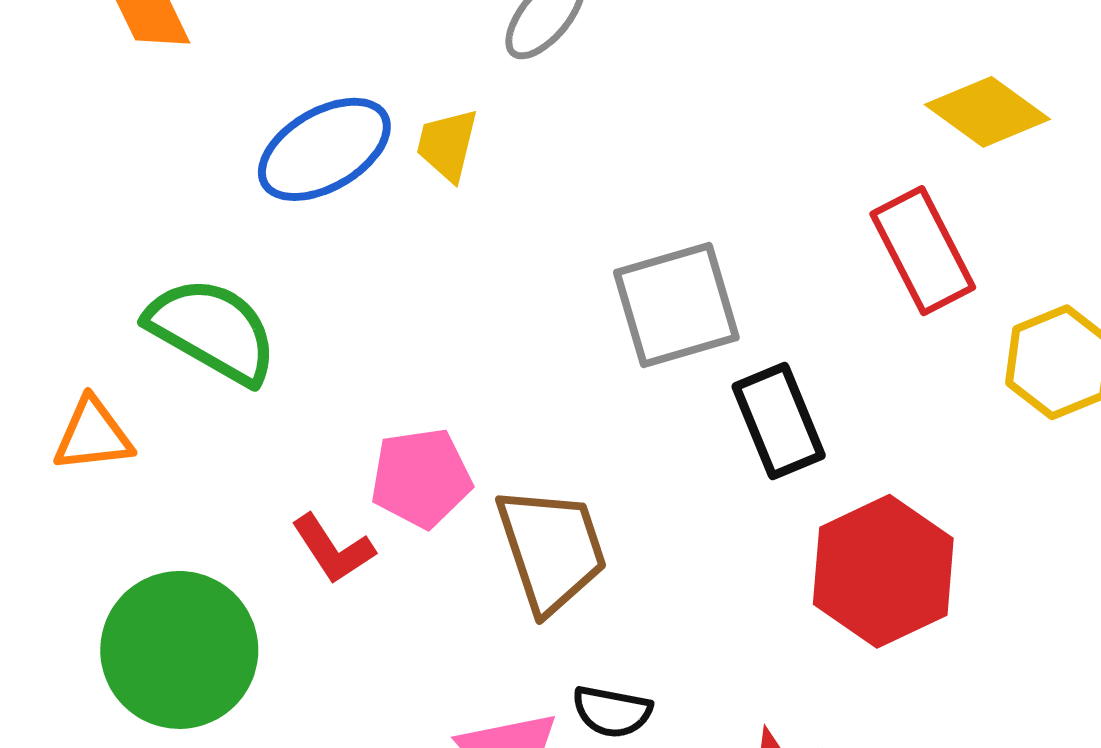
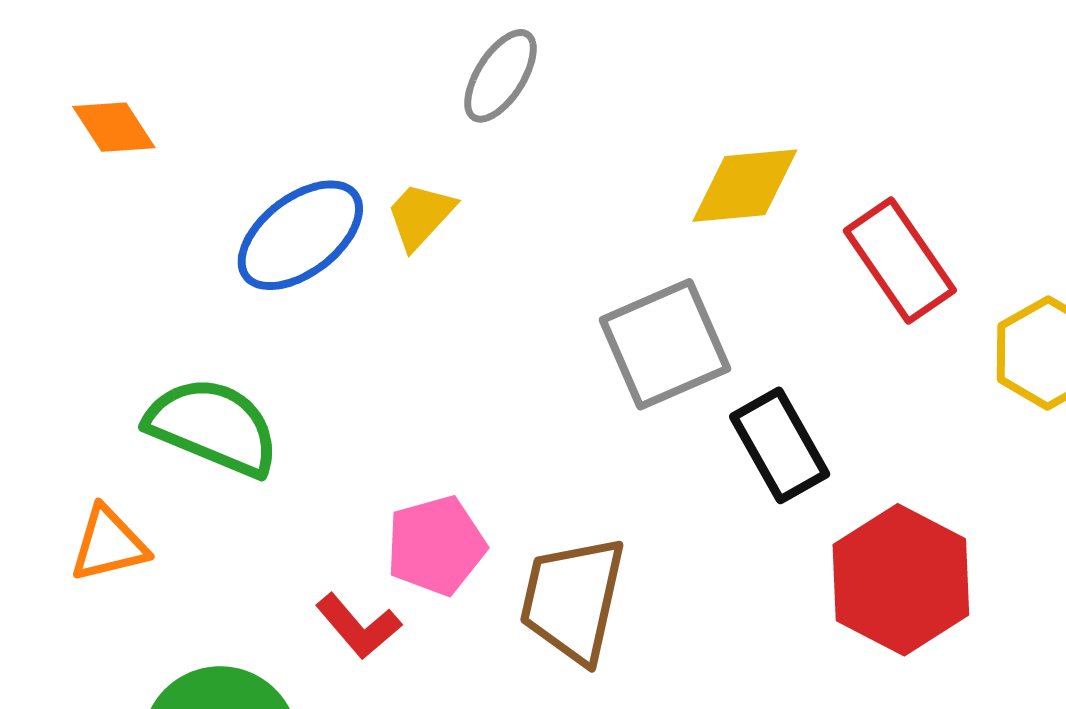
yellow diamond: (987, 112) -> (745, 186), moved, turned -34
yellow trapezoid: (447, 145) -> (420, 215), turned 36
brown trapezoid: (551, 549) -> (573, 600), turned -142

